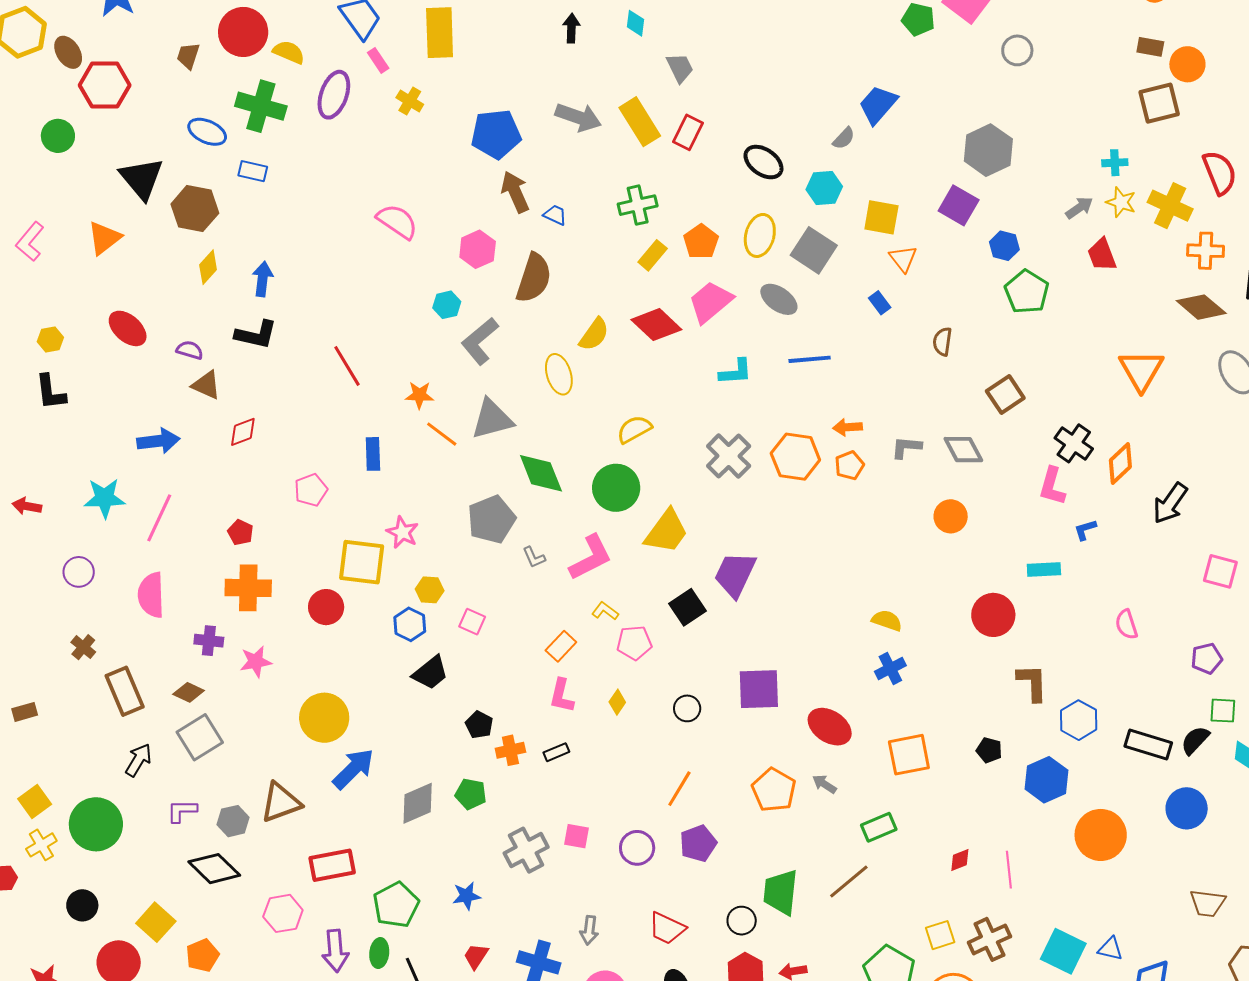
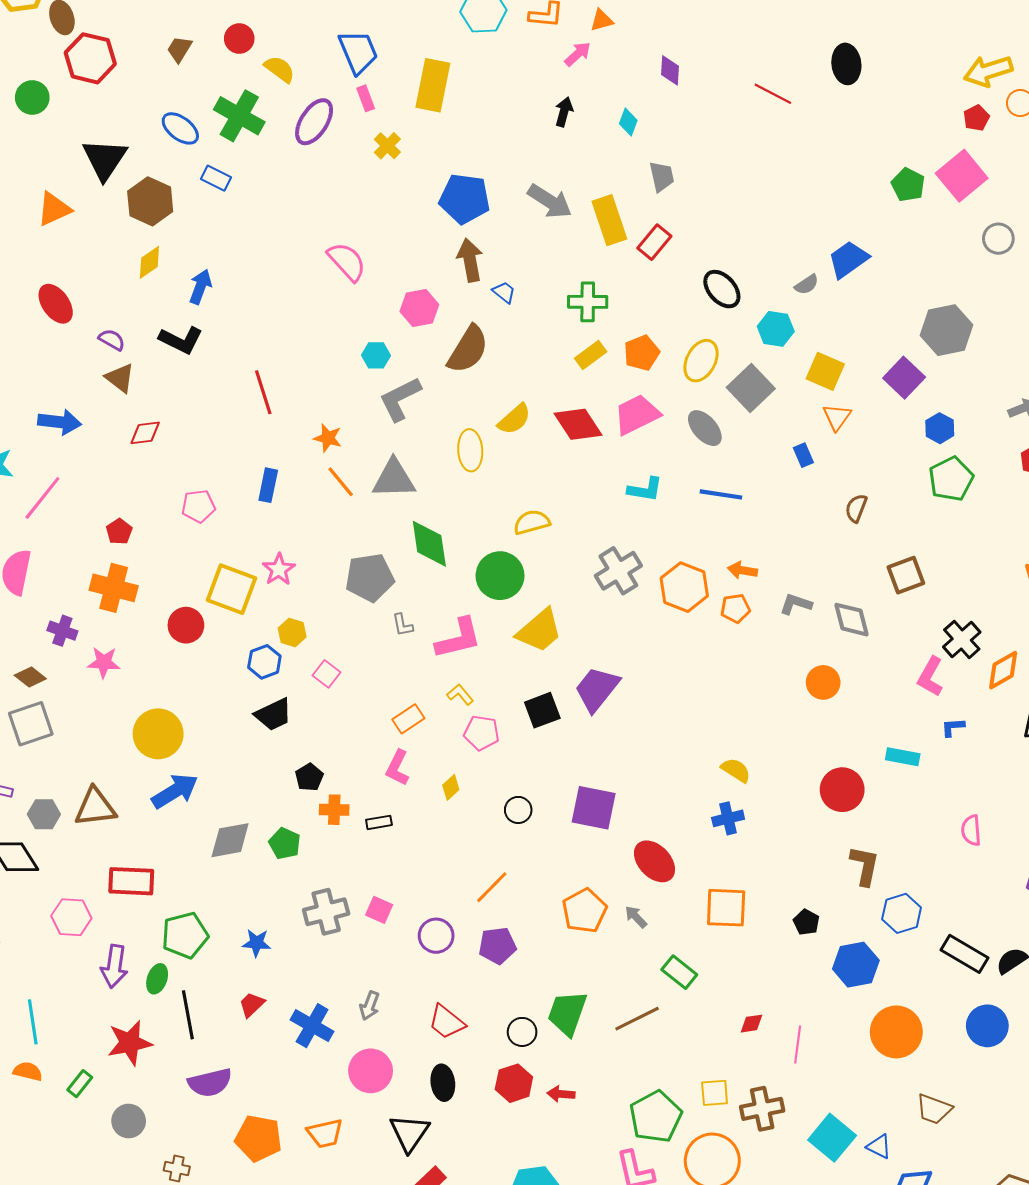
red circle: (243, 32) -> (239, 39), size x0.6
green rectangle: (879, 827) -> (679, 972), turned 48
brown trapezoid: (1208, 903) -> (934, 1109), moved

